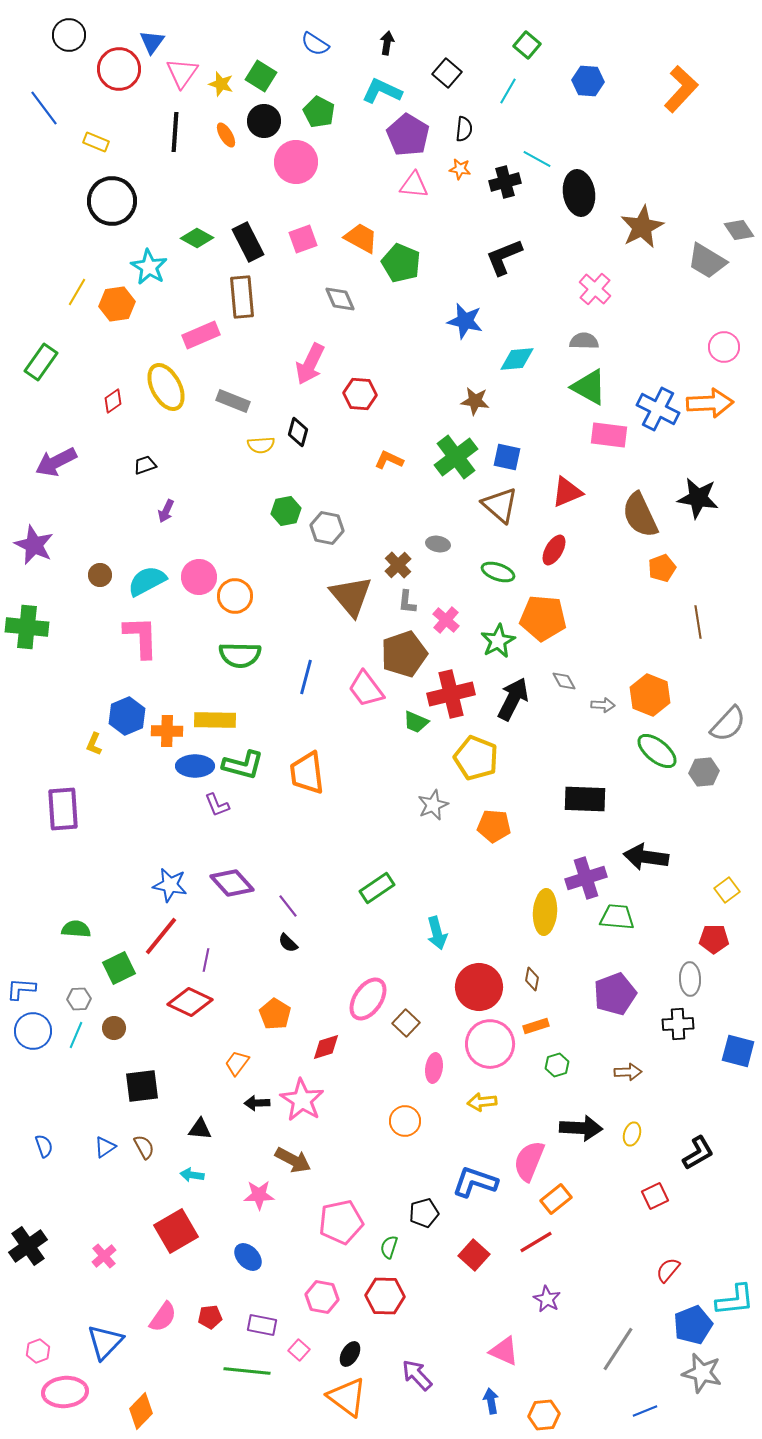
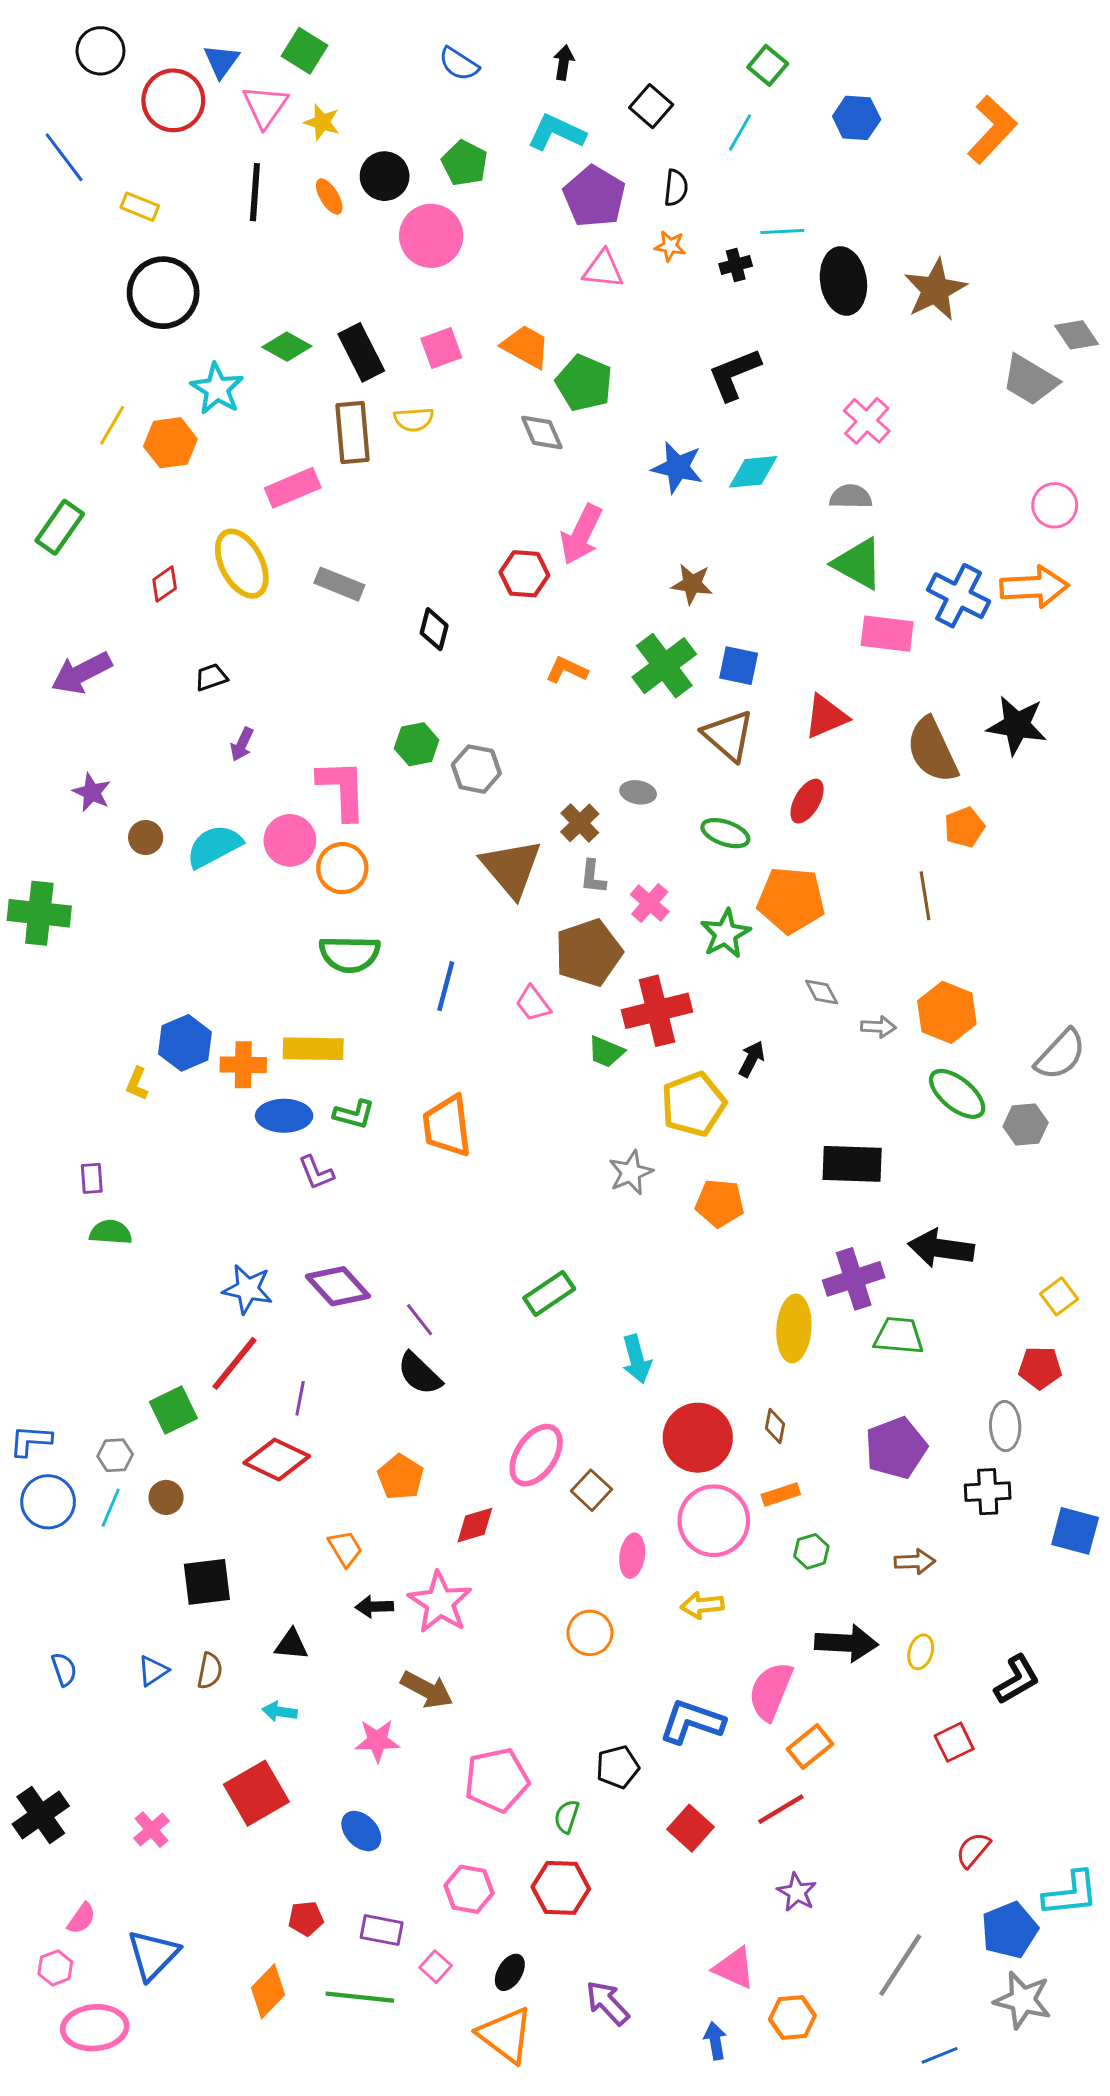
green square: (261, 76) -> (304, 51), moved
cyan line: (537, 159) -> (782, 231), turned -32
black cross: (505, 182) -> (736, 265), size x0.7
brown star: (642, 227) -> (935, 290), moved
gray diamond: (340, 299) -> (542, 433), moved
cyan diamond: (517, 359) -> (753, 472), moved
pink arrow: (310, 364) -> (581, 534), moved
yellow semicircle: (261, 445) -> (414, 419), moved
purple star: (34, 545) -> (92, 792), moved, size x0.7
brown line: (698, 622) -> (925, 896), moved
pink L-shape: (141, 637) -> (342, 789), moved
pink trapezoid: (366, 689) -> (533, 1004), size x0.7
black arrow: (513, 699) -> (752, 1059), moved, size x0.6
yellow pentagon: (476, 758) -> (693, 1104), turned 30
green L-shape: (243, 765) -> (354, 1114), size x0.7
purple rectangle: (63, 809) -> (92, 1178), size x0.5
green semicircle: (76, 929) -> (111, 1232), moved
black semicircle: (288, 943) -> (420, 1374), size x1.6
orange trapezoid: (237, 1063) -> (345, 1548), turned 112
brown semicircle: (144, 1147) -> (210, 1671), turned 40
pink semicircle: (163, 1317) -> (82, 1918), moved, size x0.7
orange diamond: (141, 1411) -> (268, 1991), moved
orange hexagon: (544, 1415) -> (792, 2018), moved

